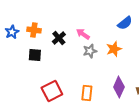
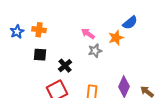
black cross: (59, 38) -> (65, 66), moved
orange star: (114, 49) -> (116, 38), moved

